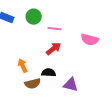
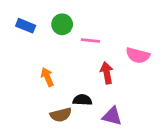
red arrow: (54, 49) -> (107, 73), moved, turned -63
orange arrow: (23, 66) -> (47, 77), moved

